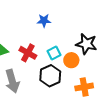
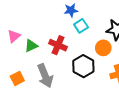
cyan square: (54, 53) -> (81, 26), moved

